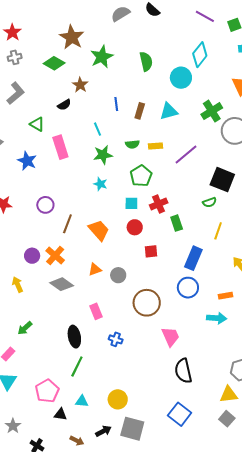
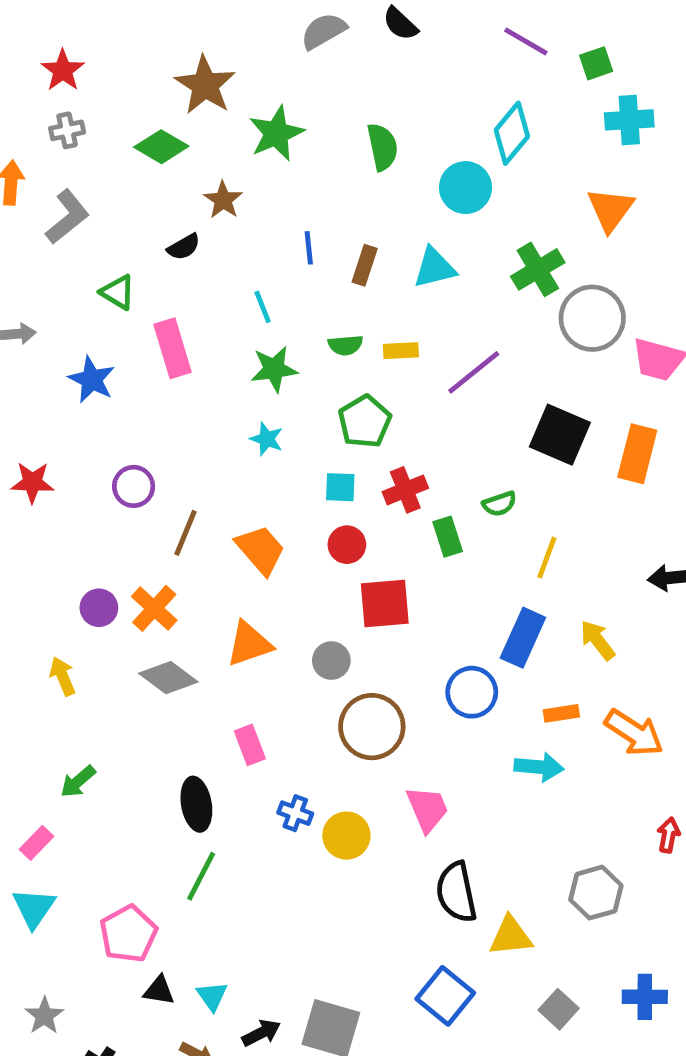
green semicircle: (210, 202) -> (499, 504), moved
red square: (151, 251) -> (385, 604), size x1.6
blue rectangle: (193, 258) -> (523, 638), moved
orange triangle: (95, 269) -> (249, 644), size x1.5
gray circle: (118, 275) -> (331, 661), moved
yellow triangle: (229, 395) -> (511, 936), moved
yellow circle: (118, 399) -> (346, 836), moved
cyan triangle: (82, 401) -> (212, 996), moved, turned 48

